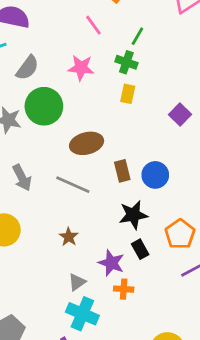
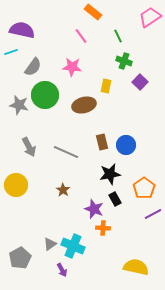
green line: (137, 36) -> (118, 36), moved, turned -56
green cross: (126, 62) -> (124, 61), moved
purple square: (180, 114) -> (140, 82), moved
brown ellipse: (87, 143) -> (84, 105), moved
gray triangle: (77, 282) -> (50, 244), moved

